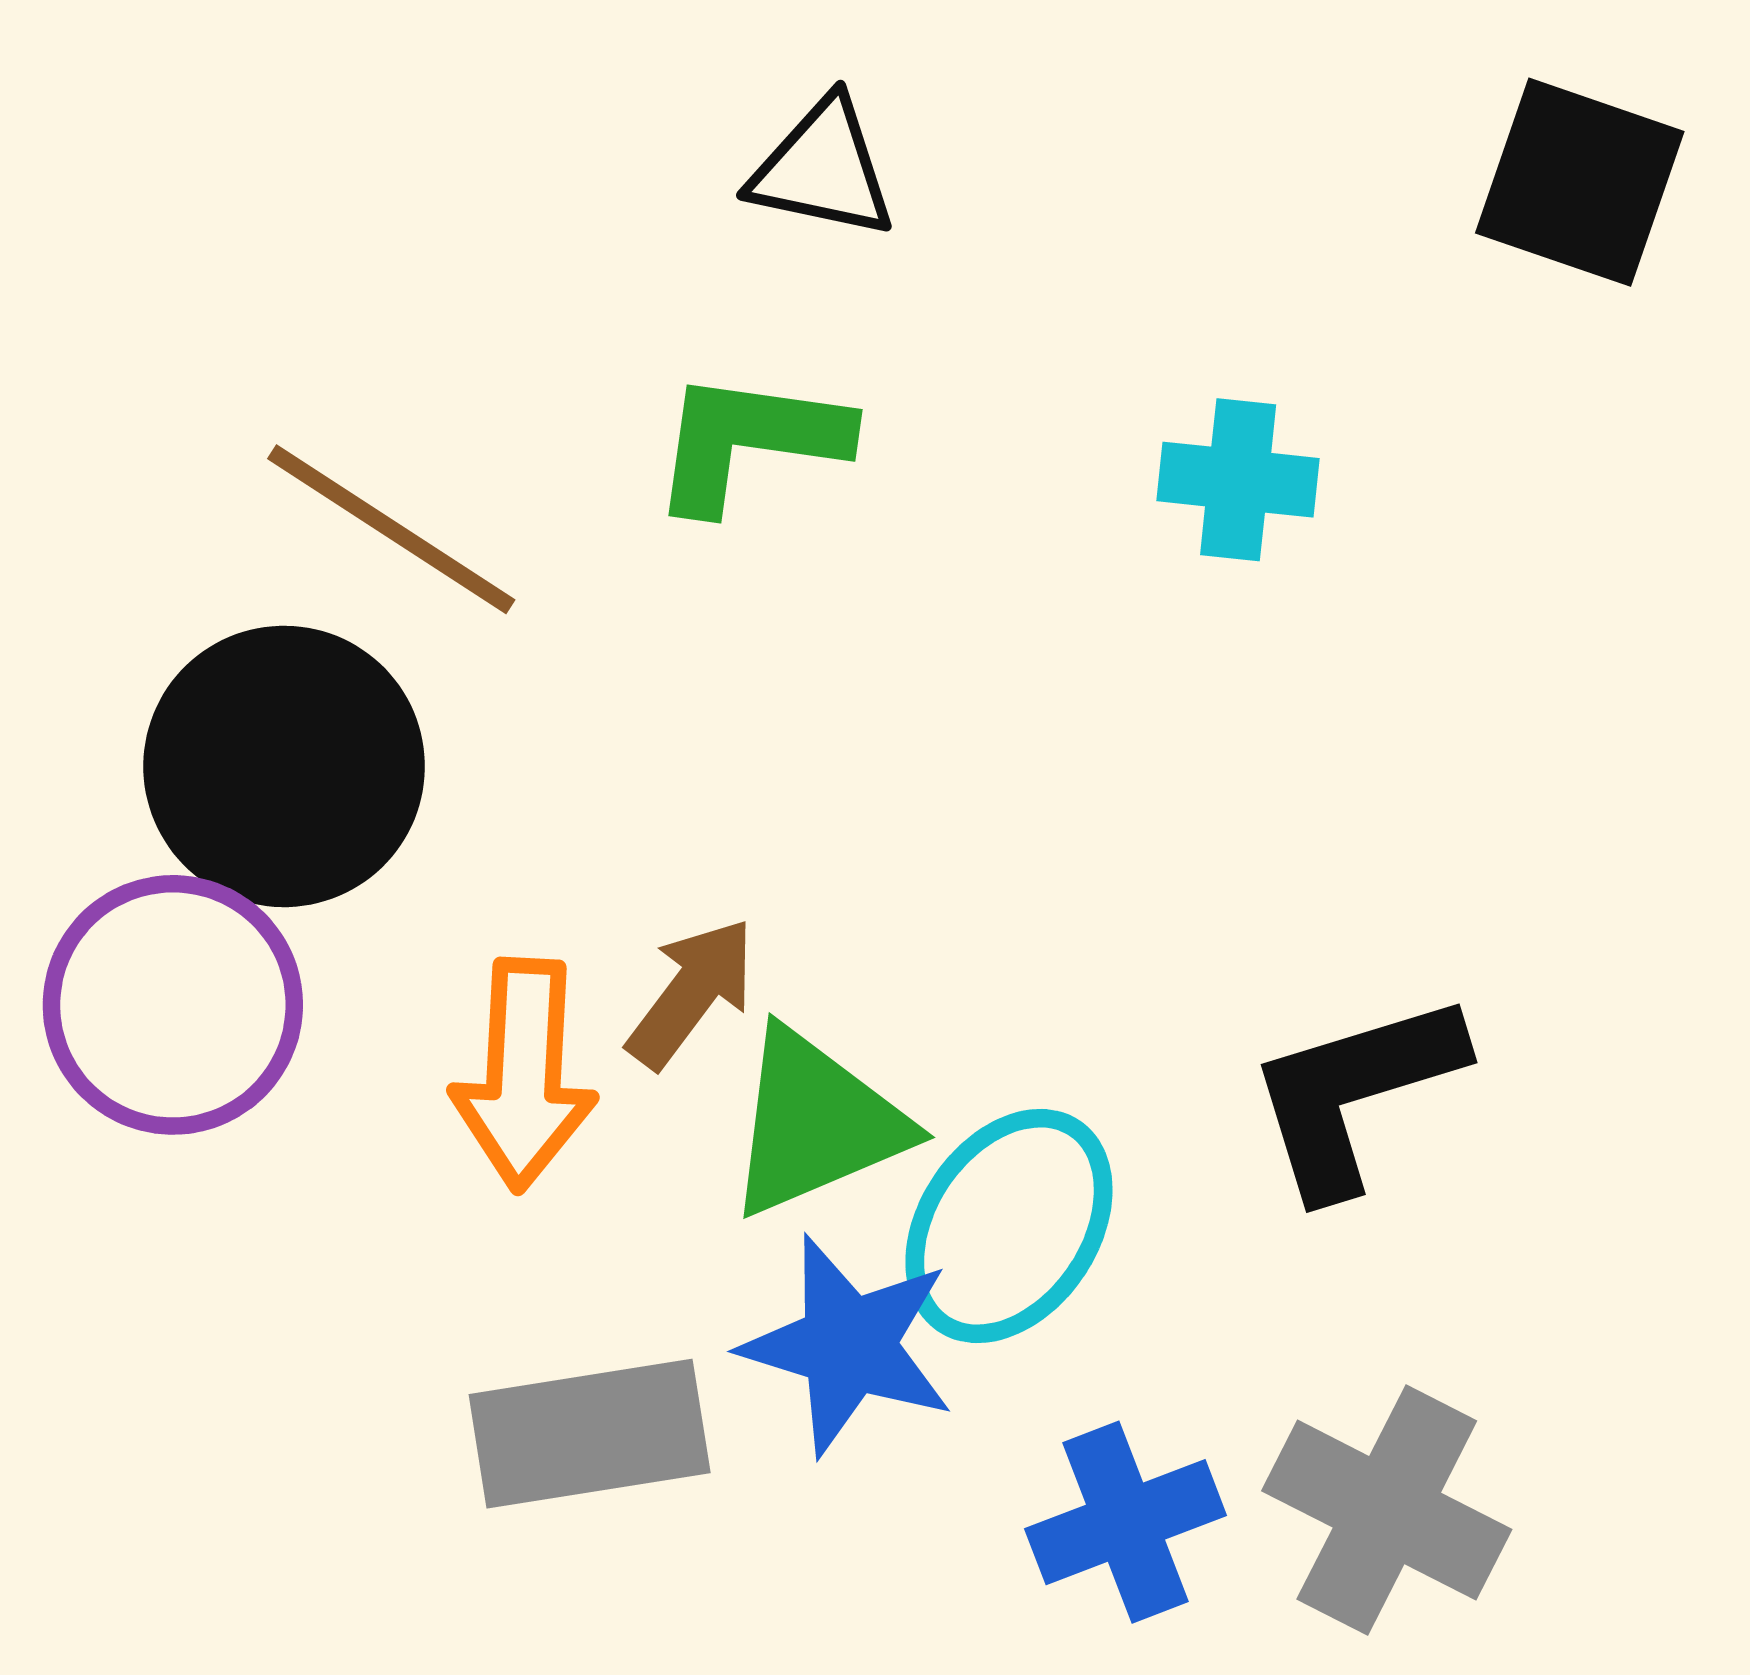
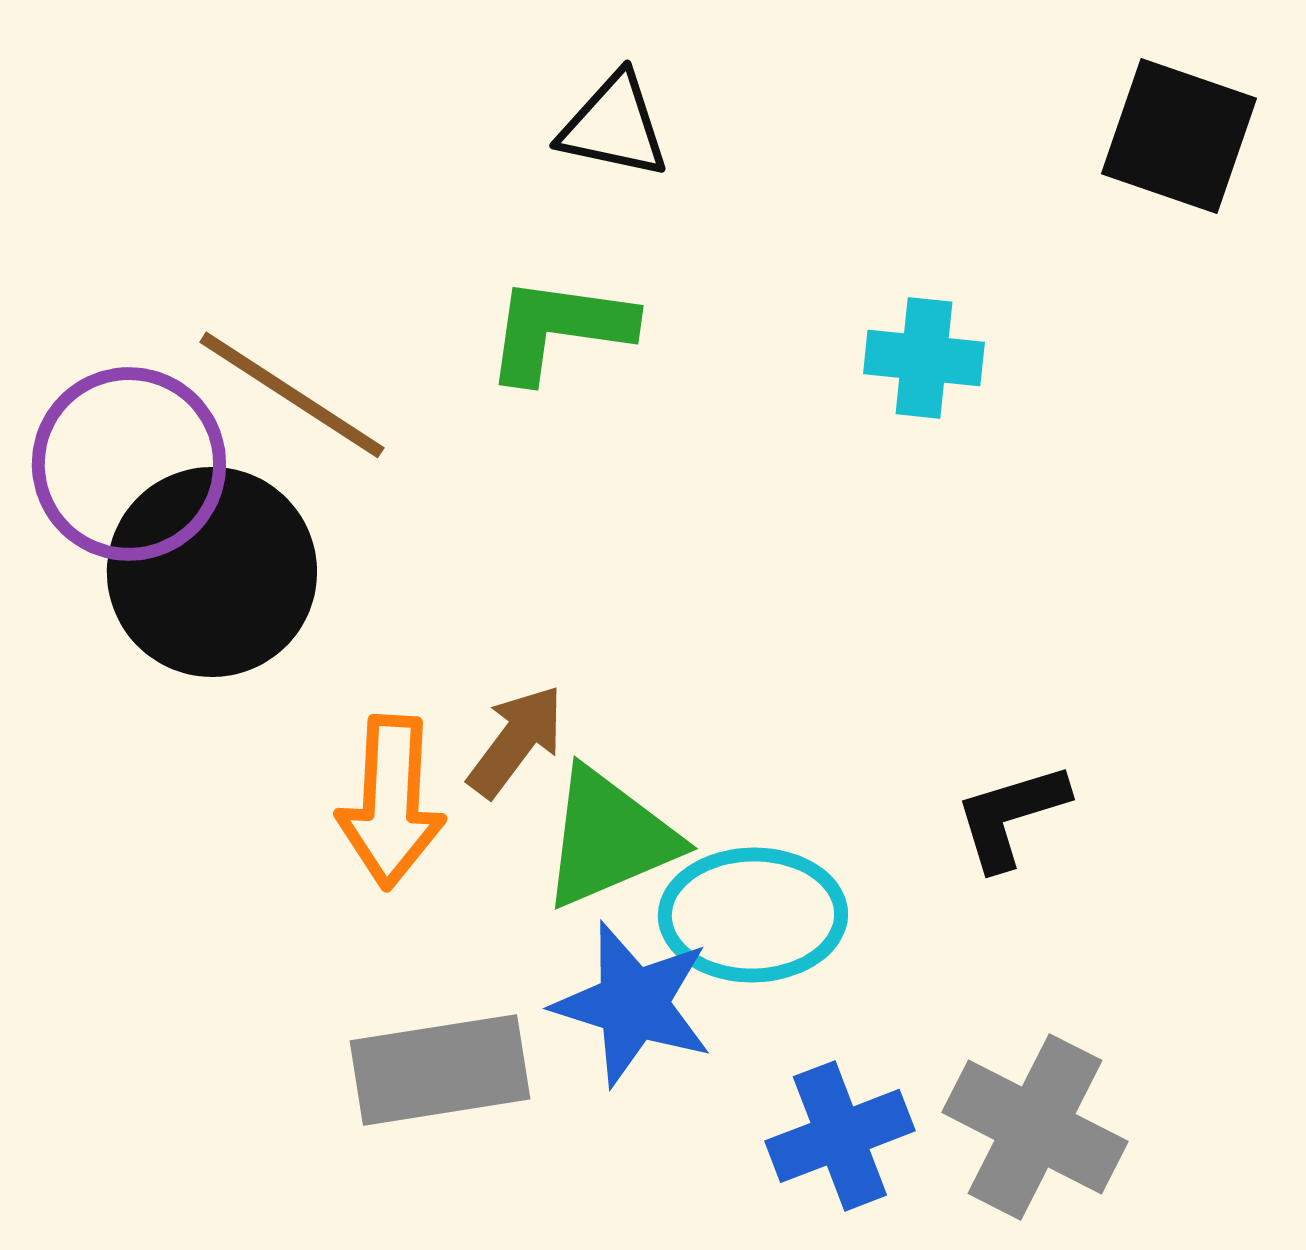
purple circle: (173, 1005) -> (129, 464), moved
black L-shape: (1355, 1093) -> (1011, 816), size x0.7
cyan ellipse: (1009, 1226) -> (753, 915), turned 55

